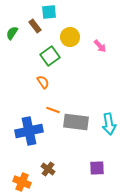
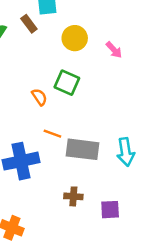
green square: (50, 56) -> (67, 83), moved, turned -30
brown cross: (48, 169) -> (73, 196), moved, turned -32

